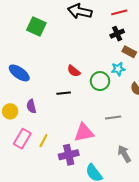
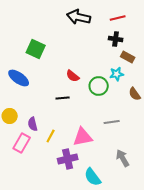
green square: (36, 27) -> (36, 49), moved
black cross: (117, 34) -> (116, 39), turned 32
purple semicircle: (31, 106) -> (33, 124), moved
yellow line: (43, 141) -> (51, 136), moved

